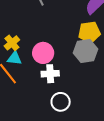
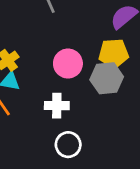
pink circle: (43, 53) -> (68, 64), moved

